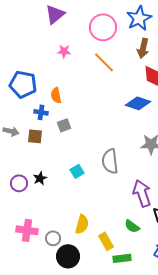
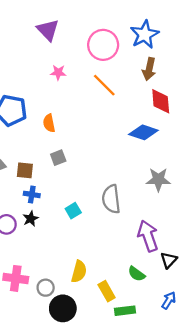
purple triangle: (55, 14) -> (48, 30), turned -35
blue cross: (41, 112) -> (32, 194), moved

